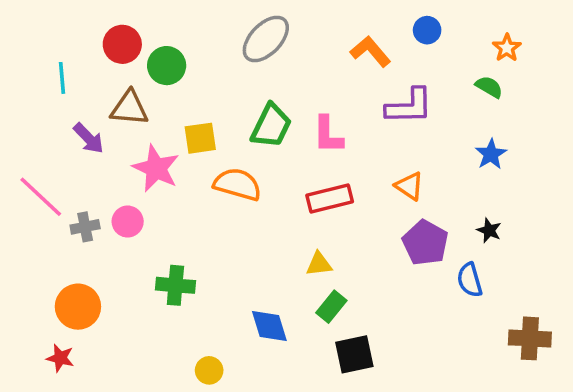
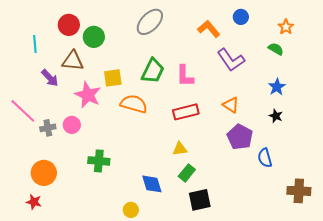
purple L-shape: (409, 106) -> (231, 60), turned 56
black star: (489, 230) -> (276, 116), moved
yellow circle: (209, 370) -> (131, 210), moved

